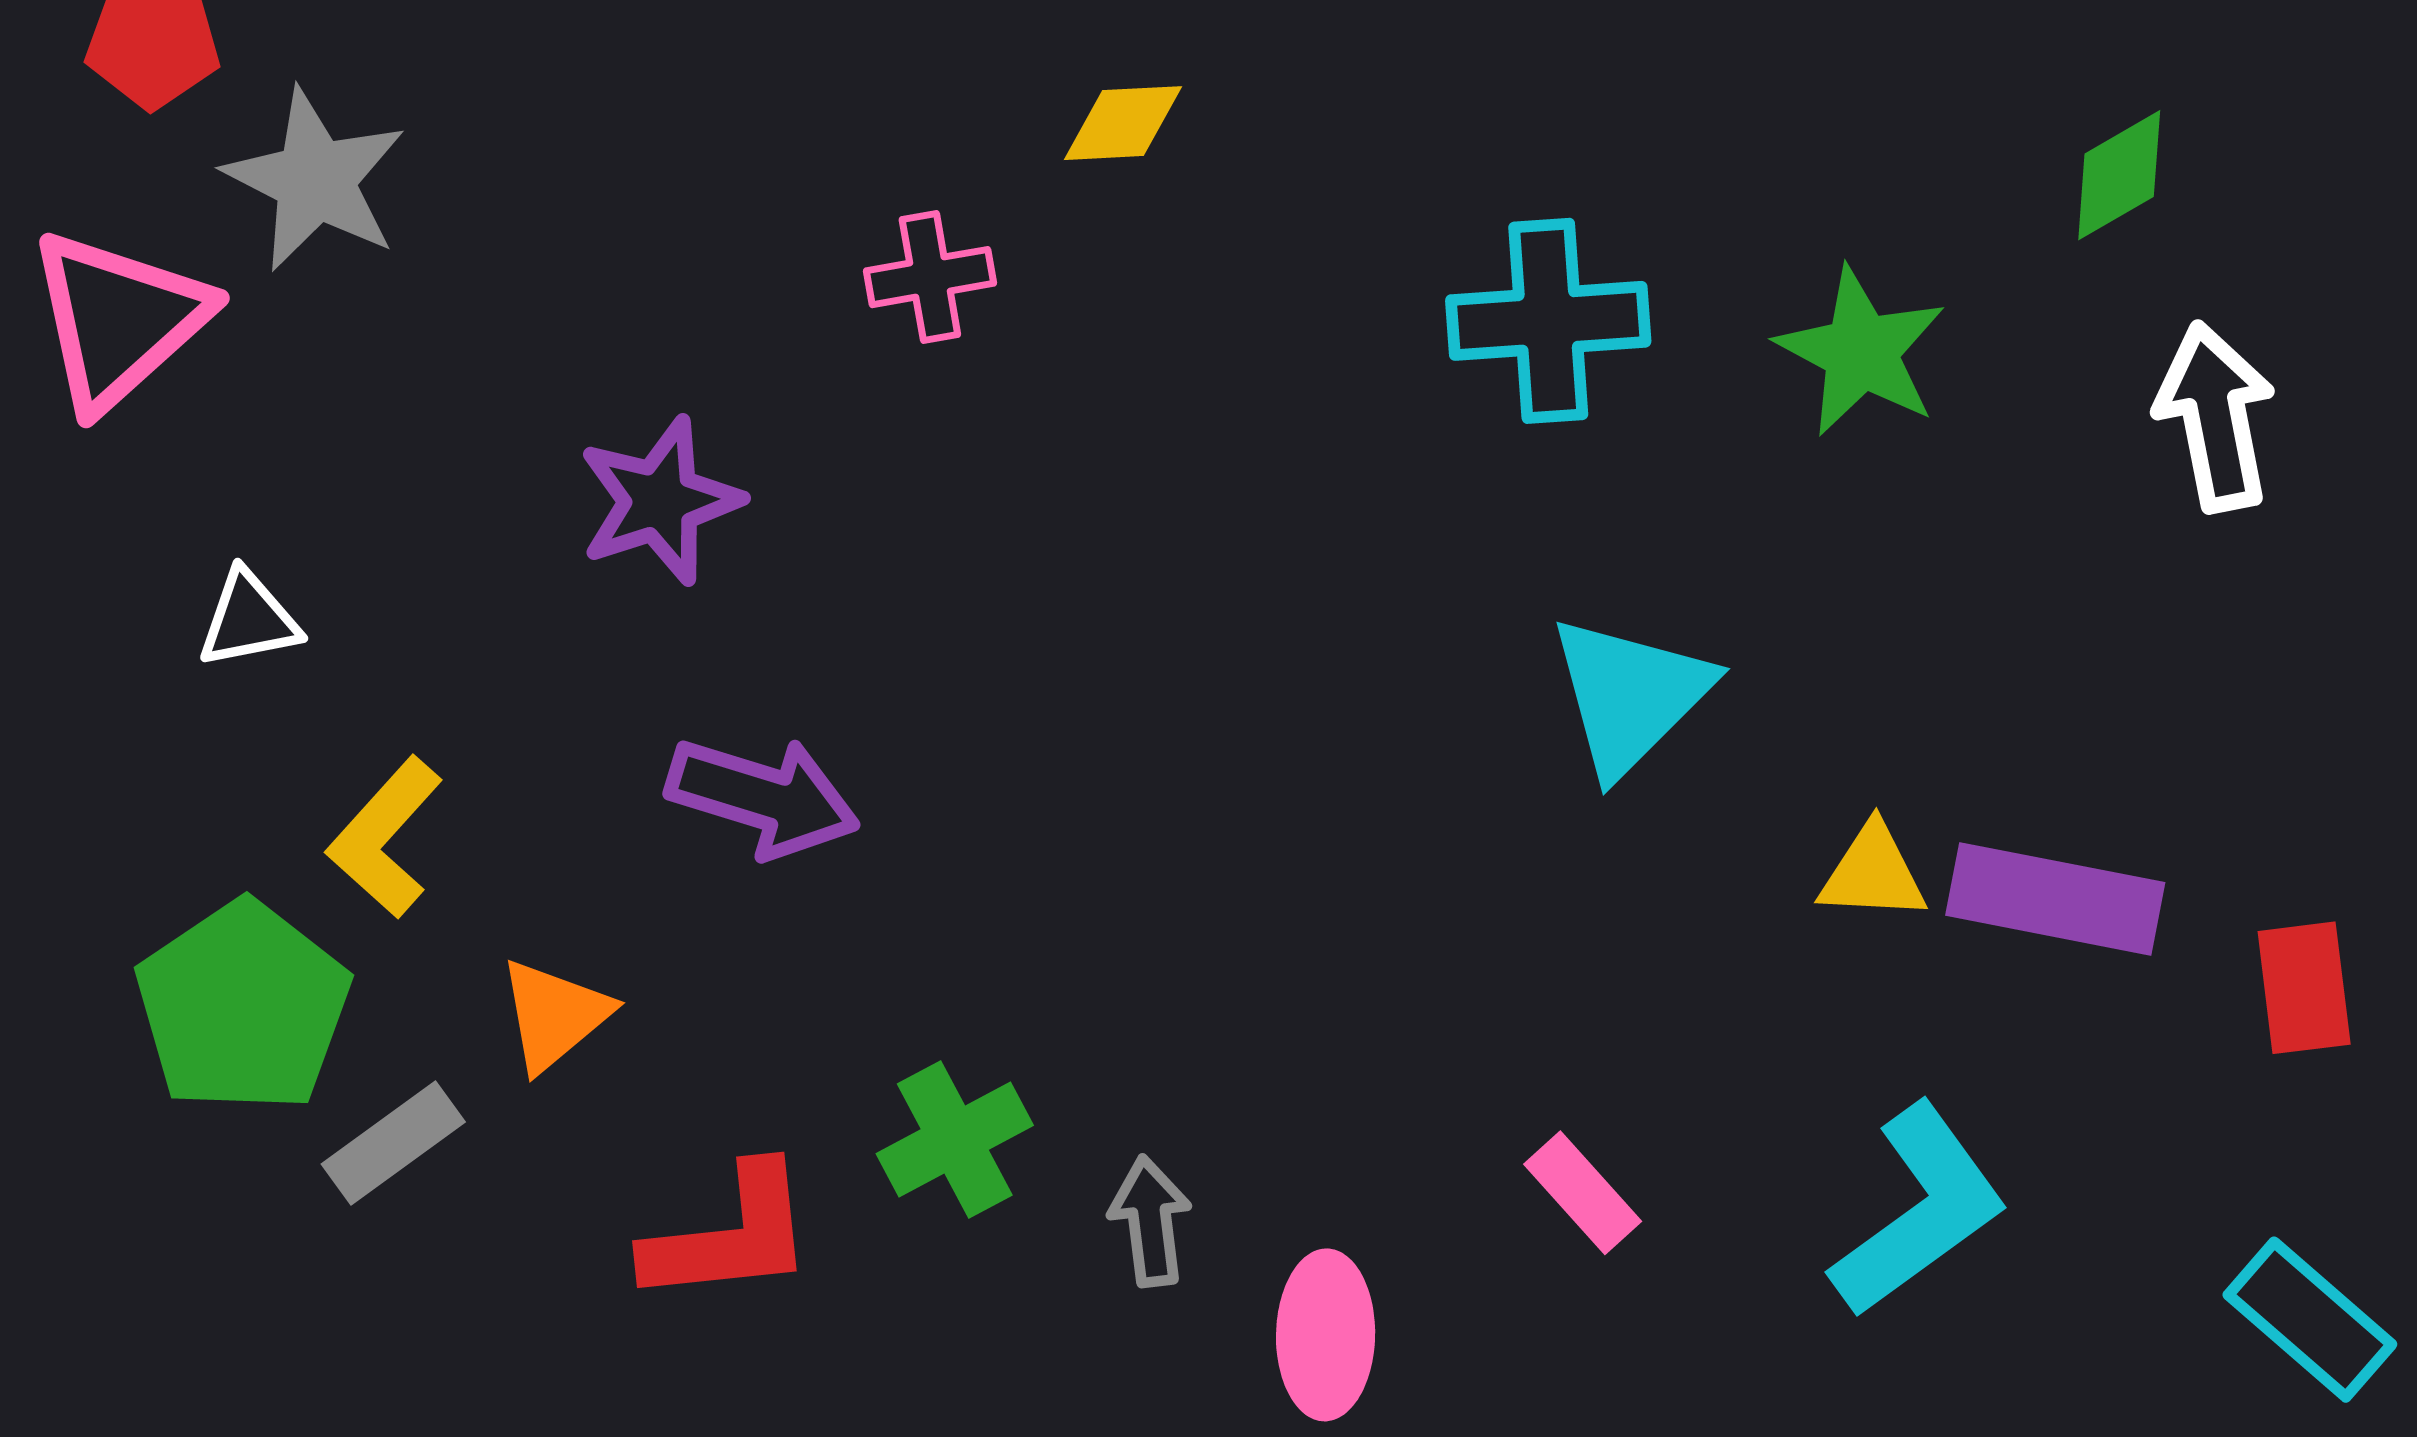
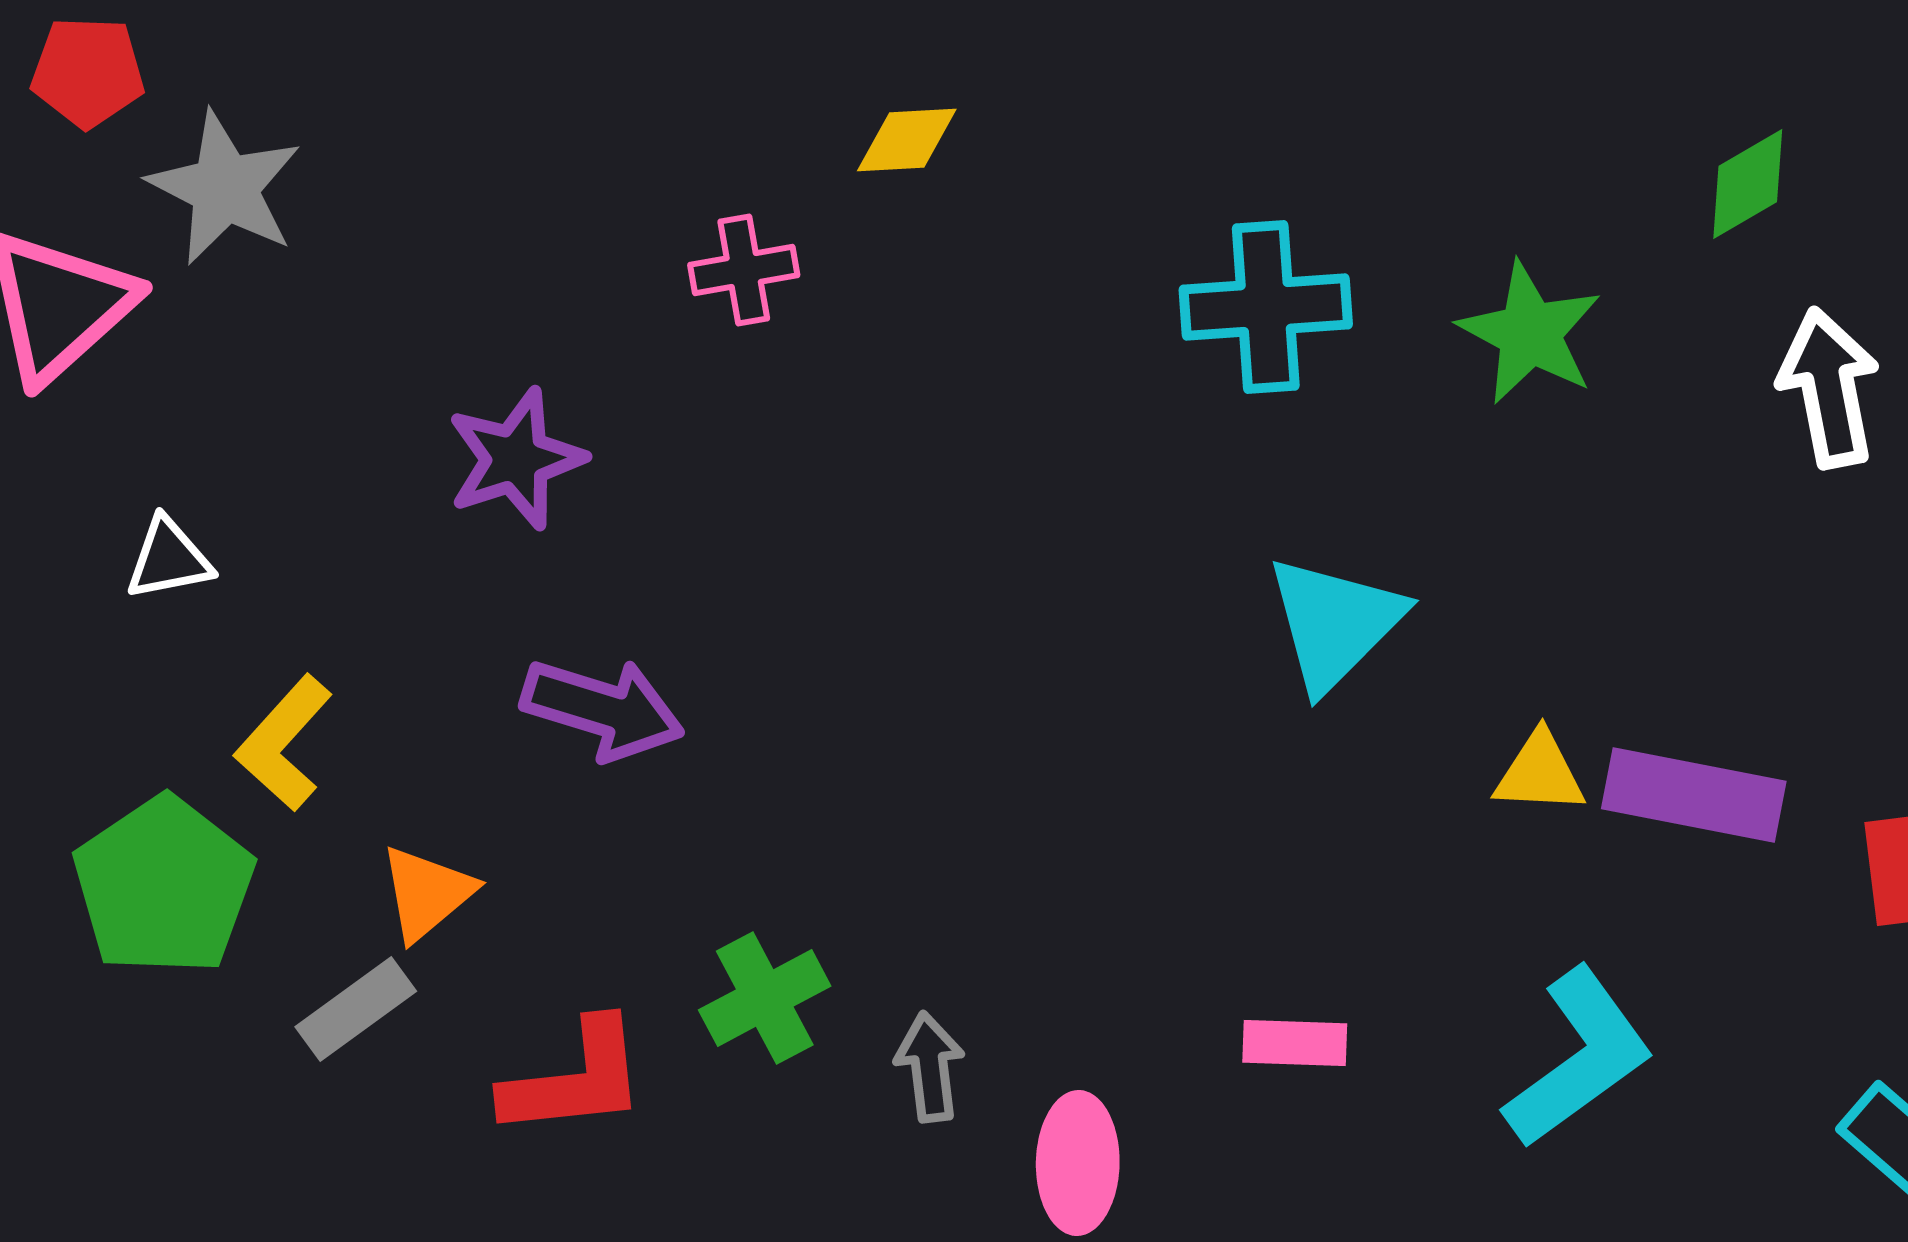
gray rectangle: (393, 1143) -> (356, 1009), moved
pink rectangle: (1583, 1193) -> (1295, 1043), turned -46

